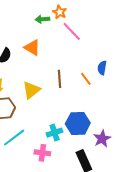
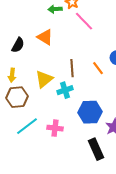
cyan cross: (55, 133) -> (65, 90), moved
pink cross: (42, 153) -> (55, 128), moved

